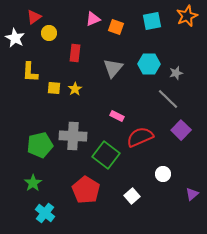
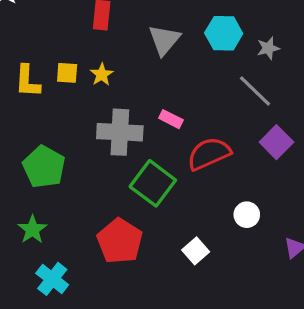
yellow L-shape: (30, 72) -> (27, 81), moved
gray cross: (73, 136) -> (120, 132), moved
green pentagon: (40, 145) -> (44, 167), turned -30

